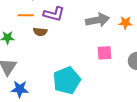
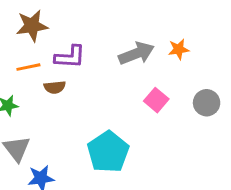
pink square: (104, 53) -> (156, 100), turned -35

